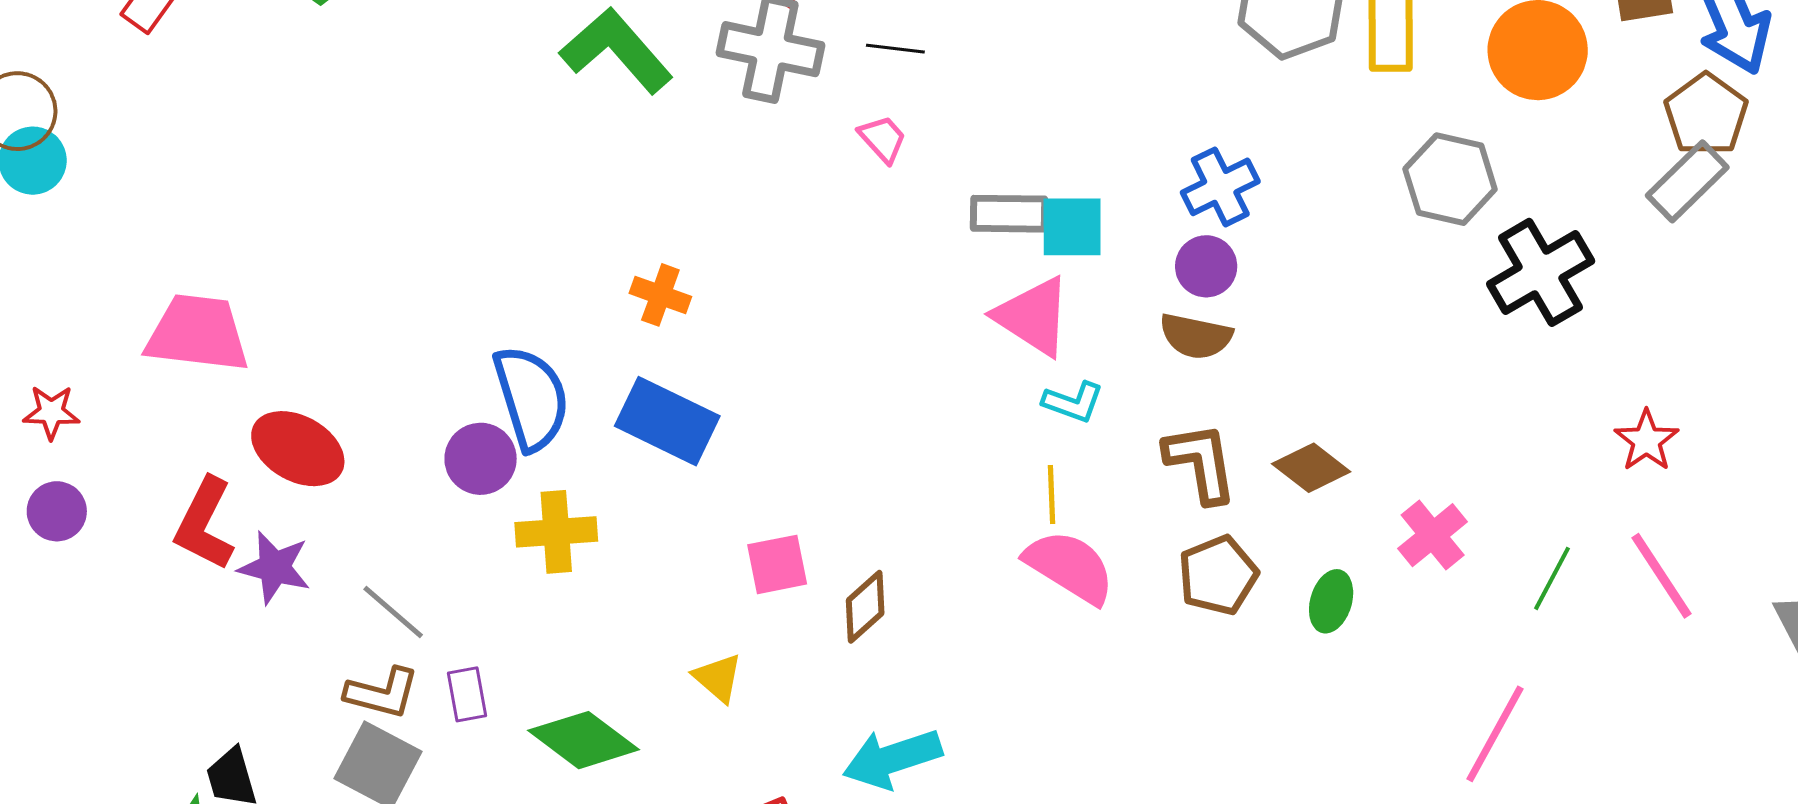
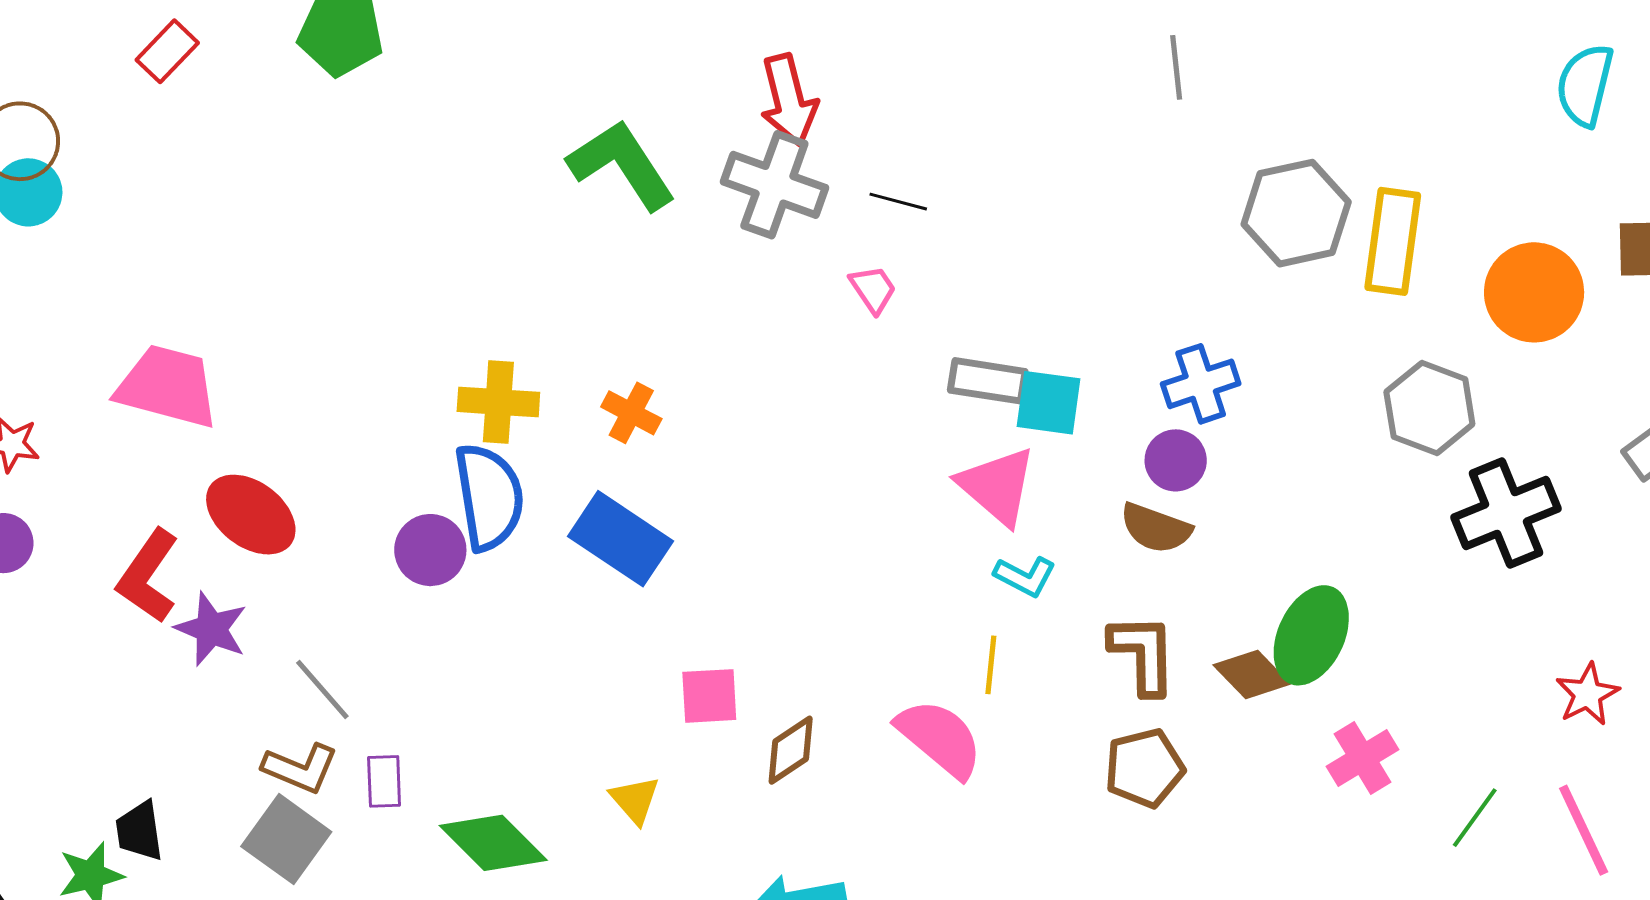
yellow cross: (556, 532) -> (498, 402), moved
pink semicircle: (1070, 567) -> (940, 738), moved
green ellipse: (1331, 601) -> (1311, 635), moved, size x1.6

